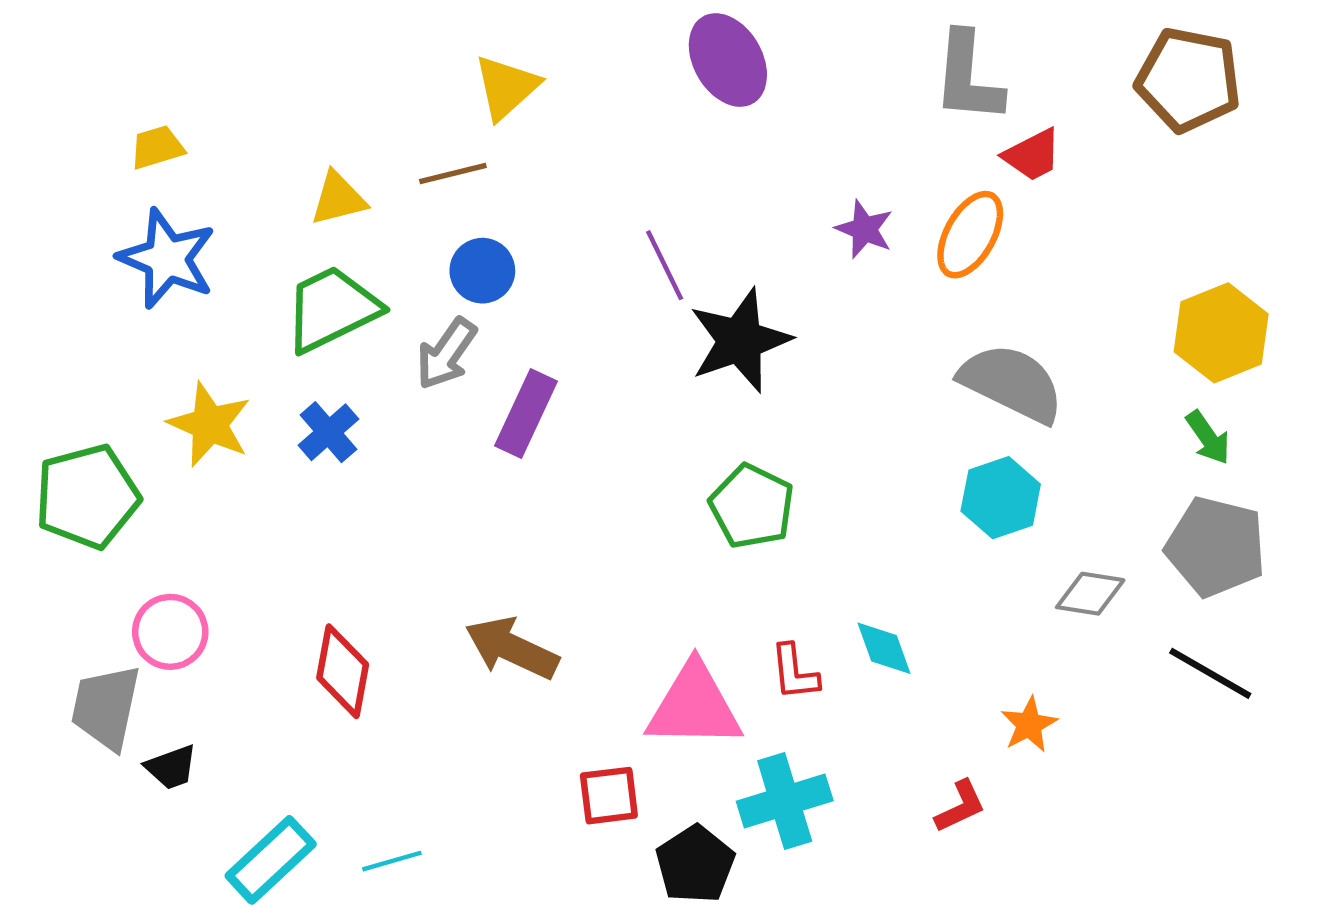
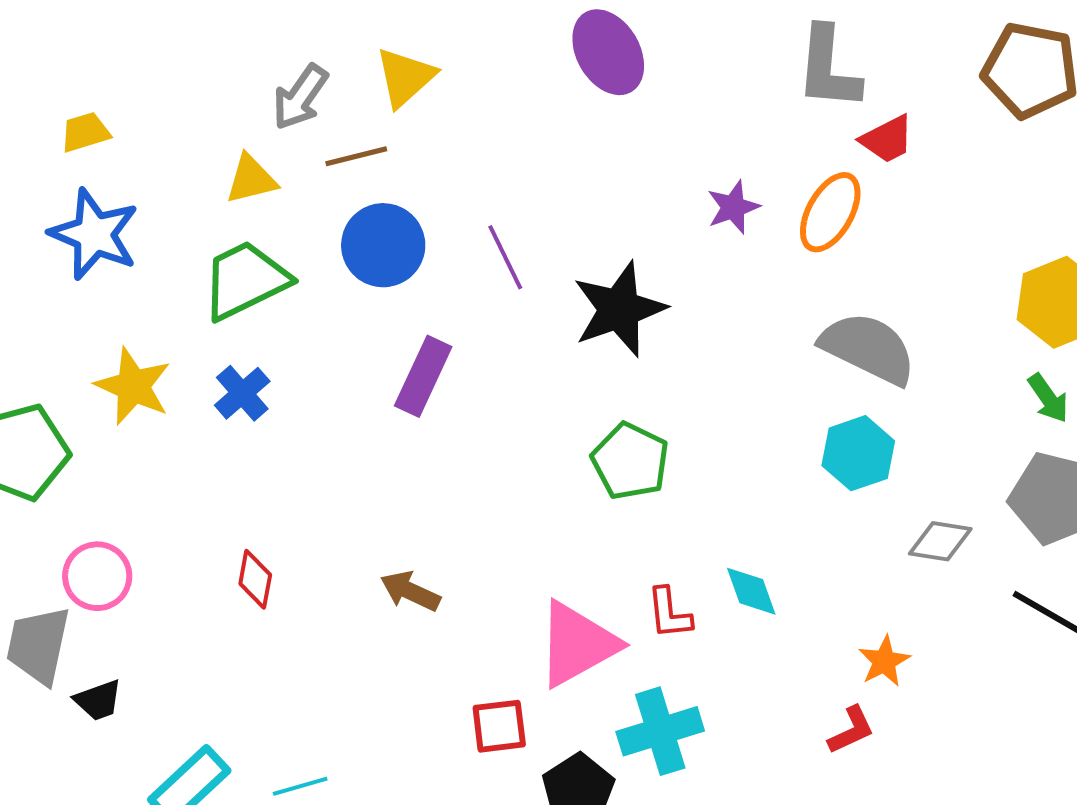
purple star: (864, 229) -> (733, 207), turned 30
purple line: (665, 265) -> (505, 257), moved
blue circle: (482, 271) -> (383, 245), size x1.4
gray arrow: (446, 354) -> (300, 97), moved
brown arrow: (512, 648) -> (410, 591), size x0.7
red diamond: (343, 671) -> (255, 579), moved, size x0.7
pink triangle: (694, 706) -> (577, 644), turned -30
red L-shape: (960, 806) -> (851, 730), moved

